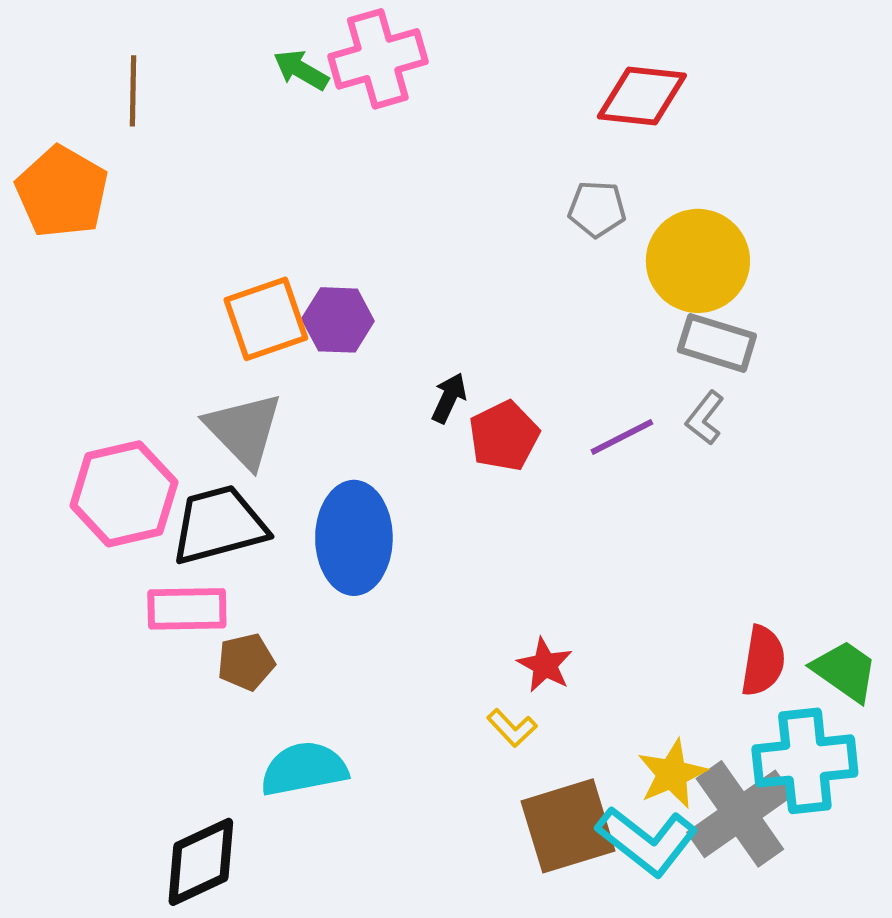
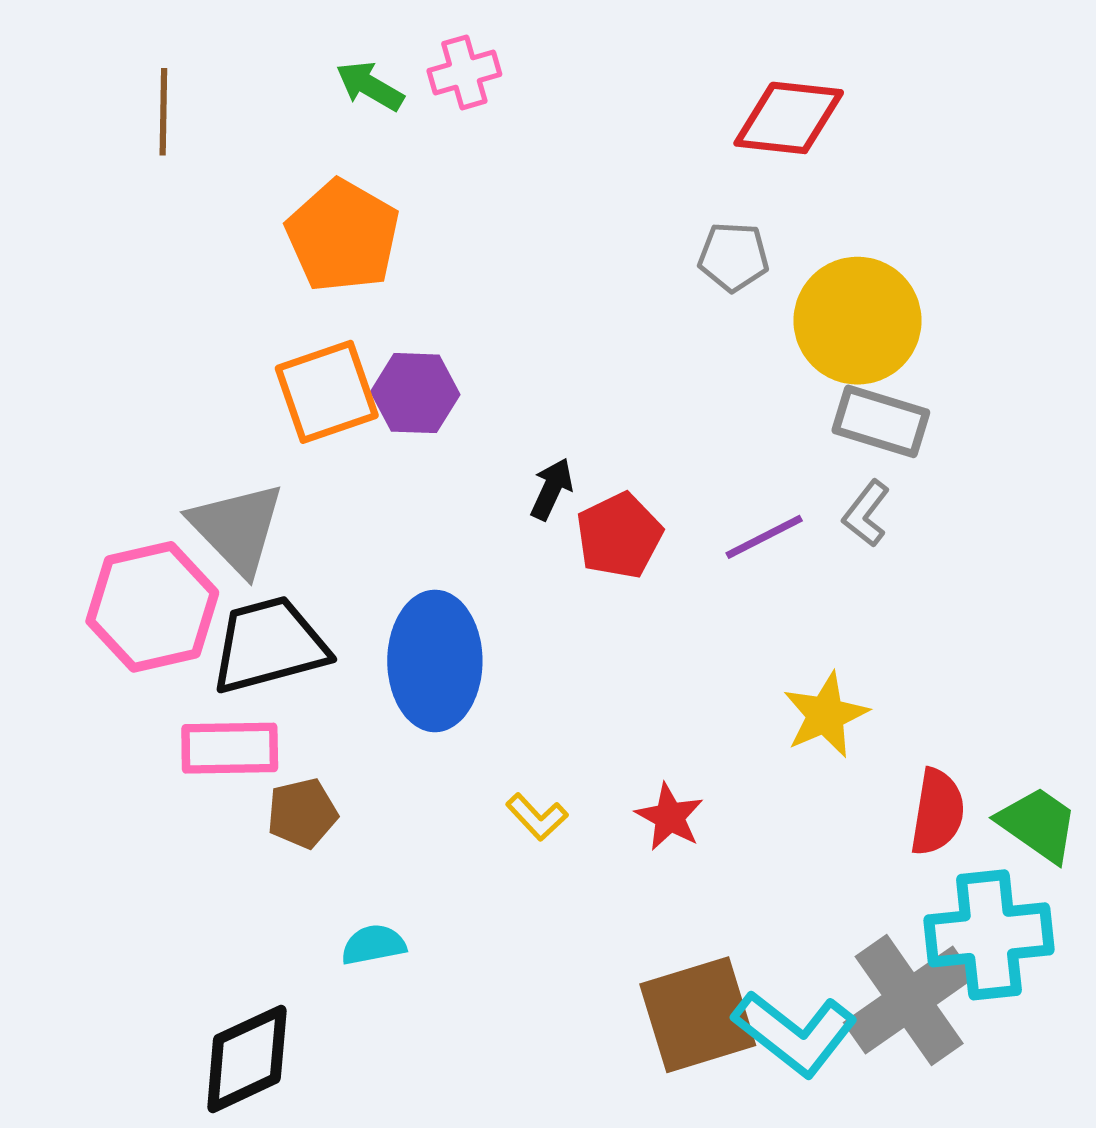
pink cross: (378, 59) -> (464, 72), size x0.6
orange pentagon: (62, 192) -> (343, 236), moved
gray triangle: (244, 430) -> (237, 528), moved
yellow L-shape: (512, 728) -> (537, 817), moved
cyan semicircle: (304, 769) -> (373, 945), size x0.6
yellow star: (672, 774) -> (826, 715), moved

